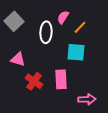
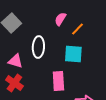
white ellipse: (46, 32) -> (38, 47), moved
red cross: (34, 81) -> (14, 83), moved

